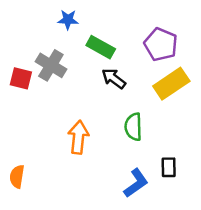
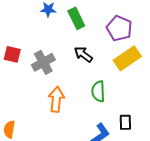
green rectangle: (101, 47) -> (76, 18), moved, turned 35
gray cross: (51, 65) -> (43, 62), moved, turned 30

